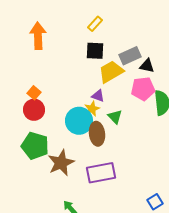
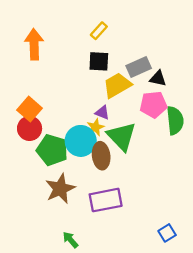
orange square: (34, 93) -> (30, 109), size x1.5
green triangle: (115, 117) -> (122, 136), size x1.8
green pentagon: (35, 146) -> (52, 150), moved

